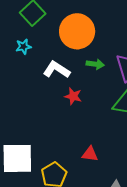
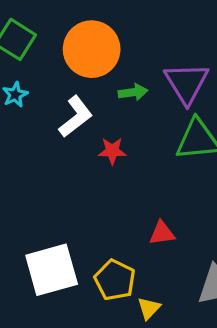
white L-shape: (57, 70) -> (76, 117), turned 124

